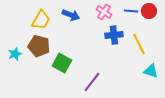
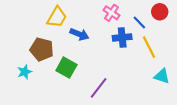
blue line: (131, 11) -> (139, 22), moved, turned 40
blue arrow: (71, 15) -> (79, 34), moved
yellow trapezoid: (41, 20) -> (57, 17), moved
cyan star: (15, 54) -> (25, 72), moved

